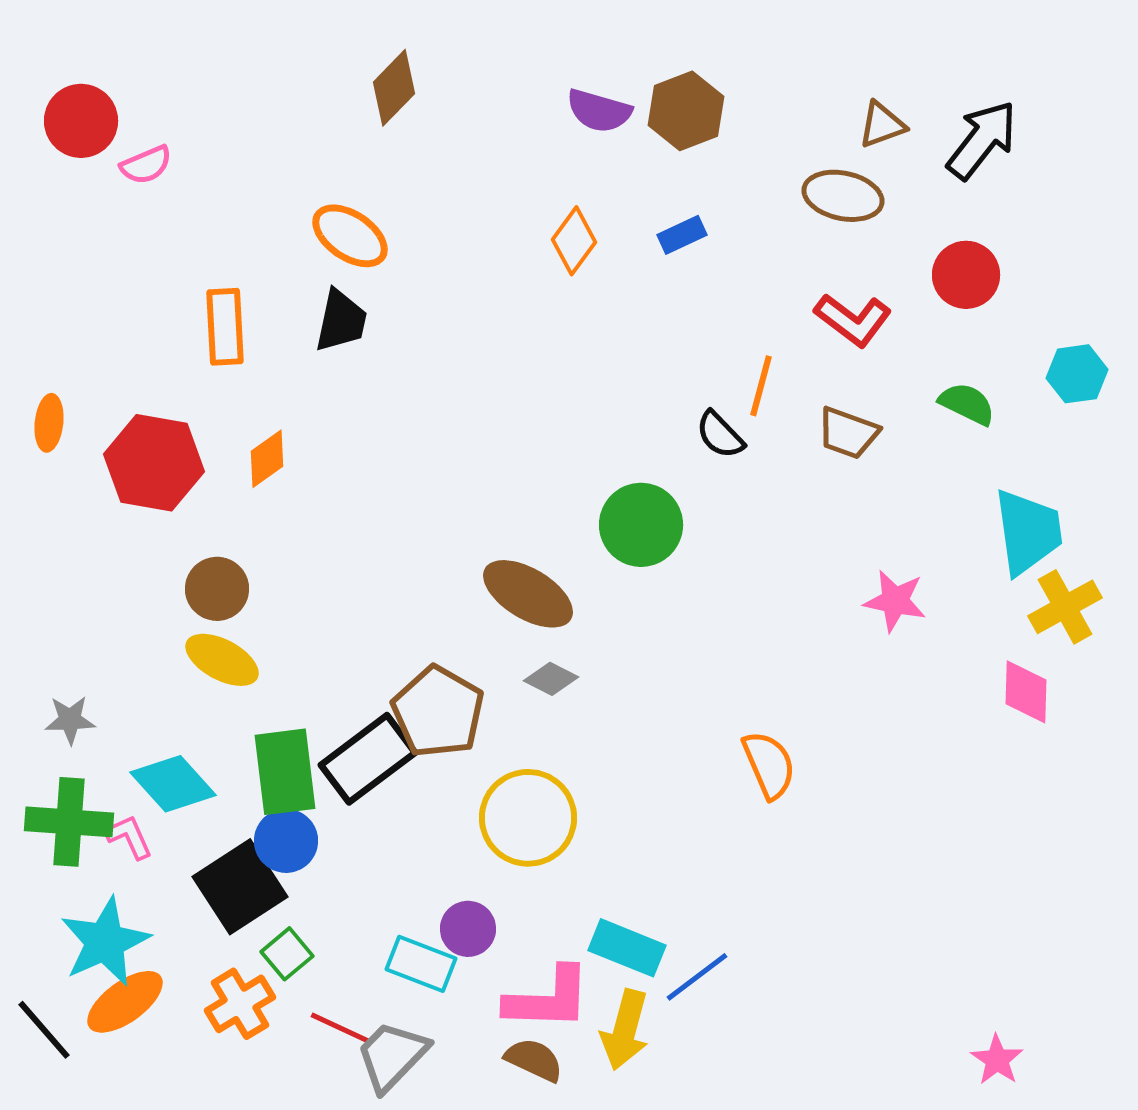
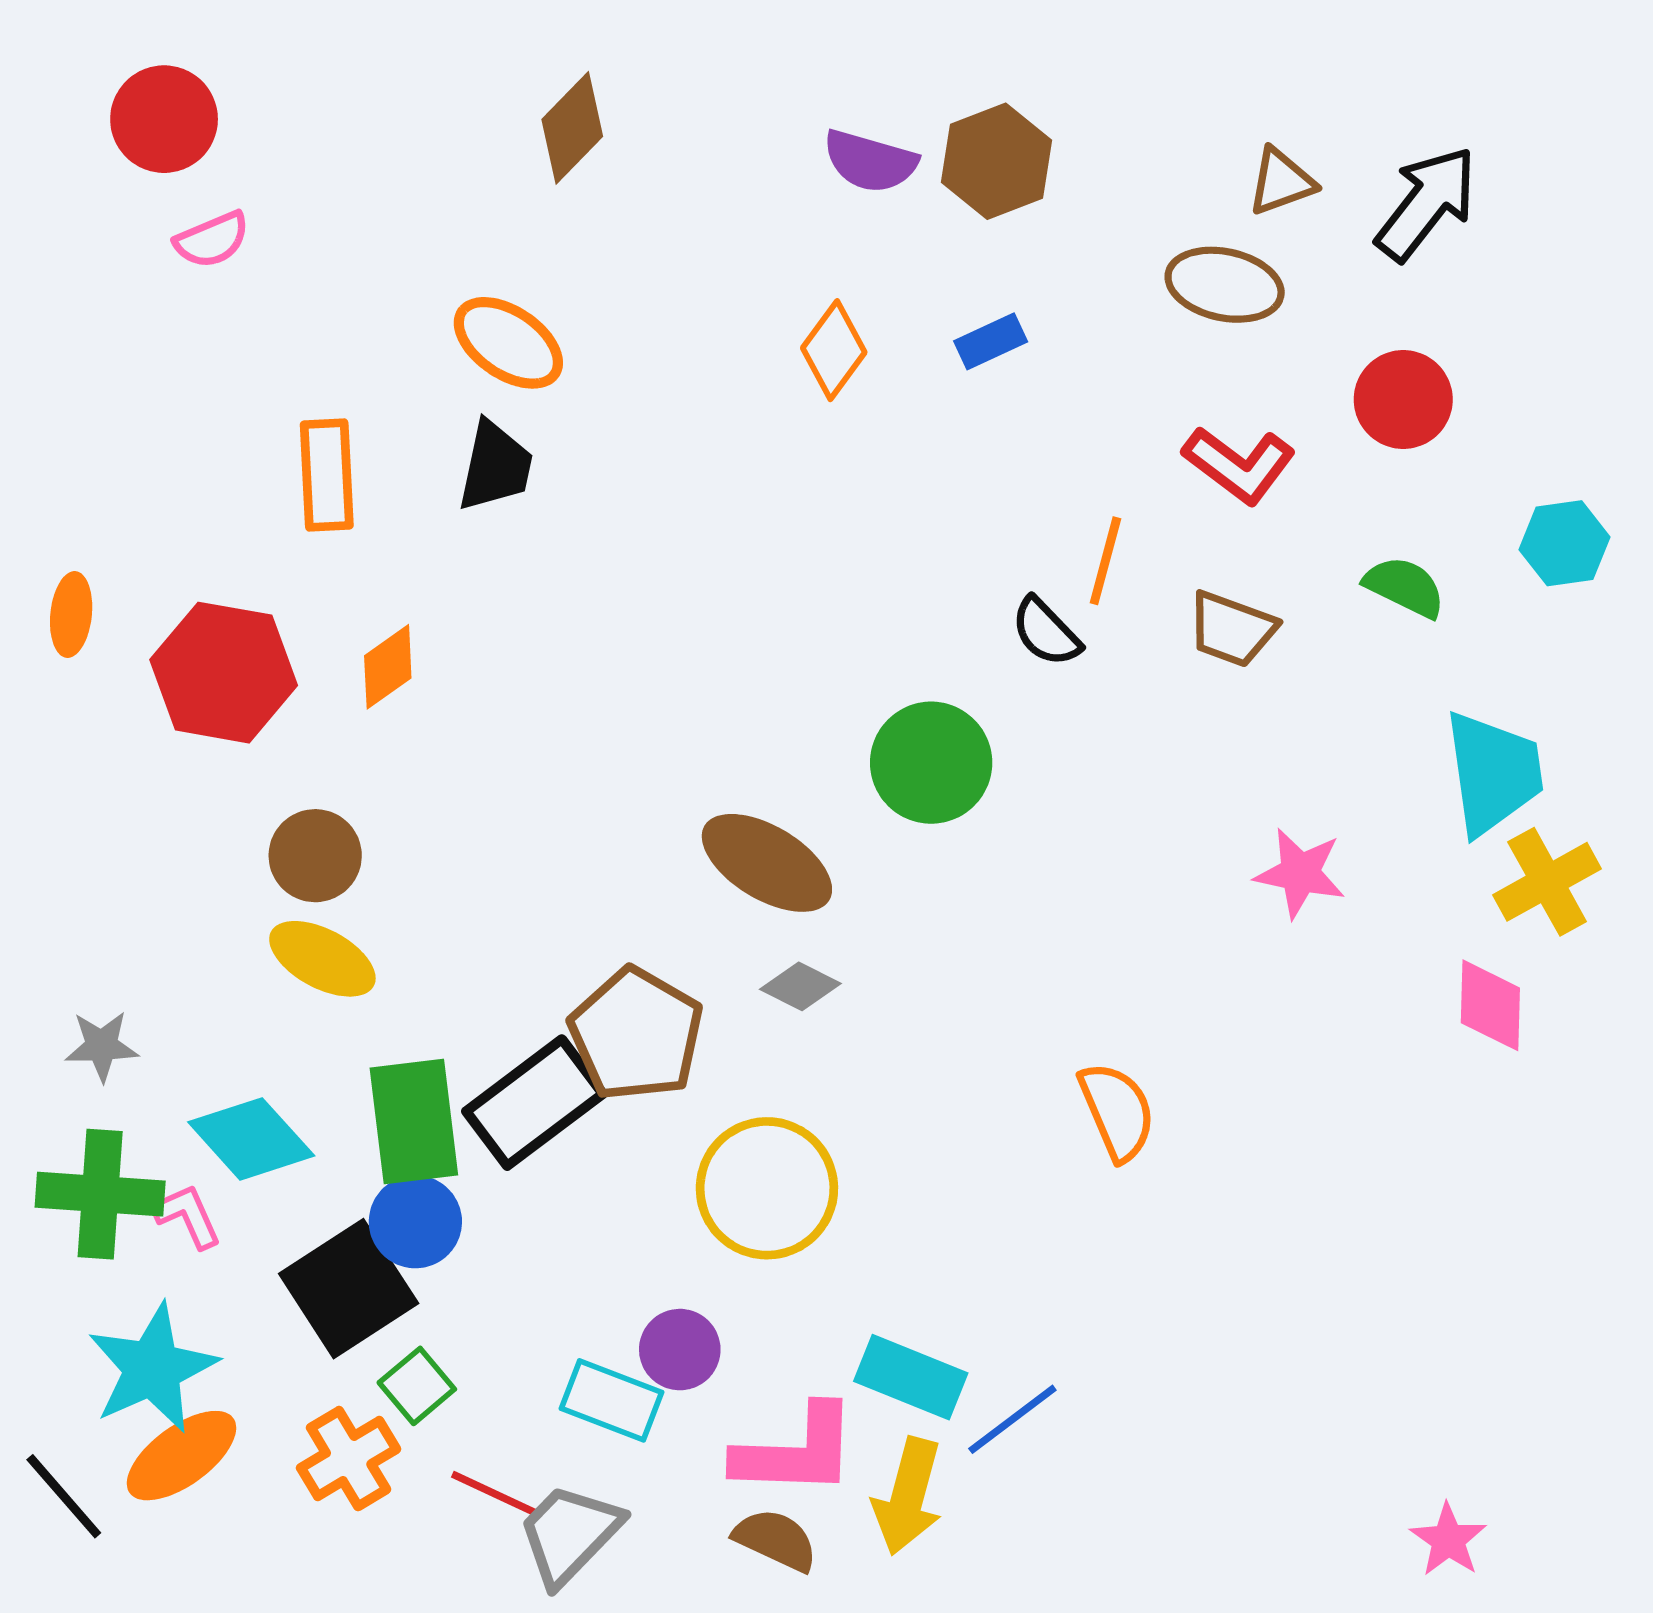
red circle: (81, 121) -> (164, 119), moved

